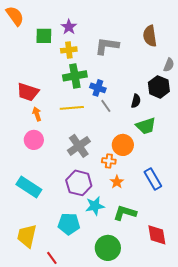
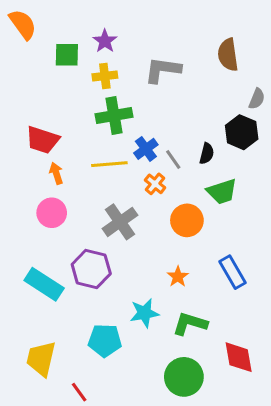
blue cross: (98, 88) -> (146, 149), moved, turned 35
gray line: (106, 106) -> (173, 160), moved
orange cross: (109, 161) -> (155, 184), moved, turned 32
purple hexagon: (79, 183) -> (91, 269), moved
green circle: (108, 248) -> (184, 377), moved

